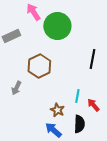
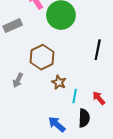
cyan line: (77, 96) -> (75, 96), moved
brown star: (57, 110) -> (59, 82), moved

